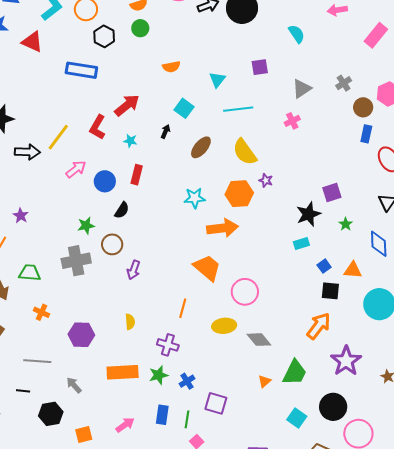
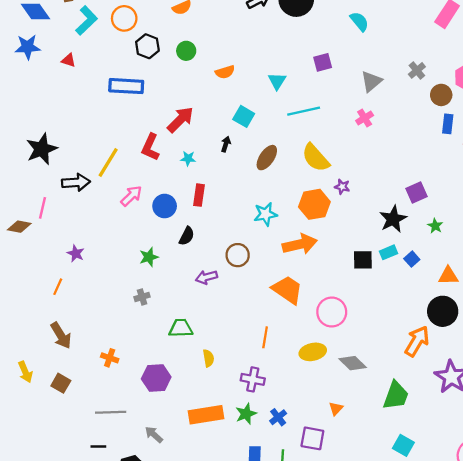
green circle: (140, 28) -> (186, 51), moved
red triangle: (32, 42) -> (69, 60), size x0.6
brown circle: (112, 244) -> (238, 255), moved
gray cross: (76, 261) -> (142, 297), size x0.5
blue square: (324, 266) -> (412, 259), moved
purple arrow: (134, 270) -> (206, 277), moved, turned 60
green trapezoid: (30, 273) -> (181, 328), moved
black square: (330, 291) -> (363, 260), moved
orange triangle: (264, 381) -> (336, 409), moved
black circle: (333, 407) -> (443, 311), moved

